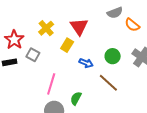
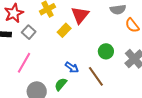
blue arrow: (86, 63) -> (72, 67), moved
pink line: (51, 84) -> (24, 63), moved

